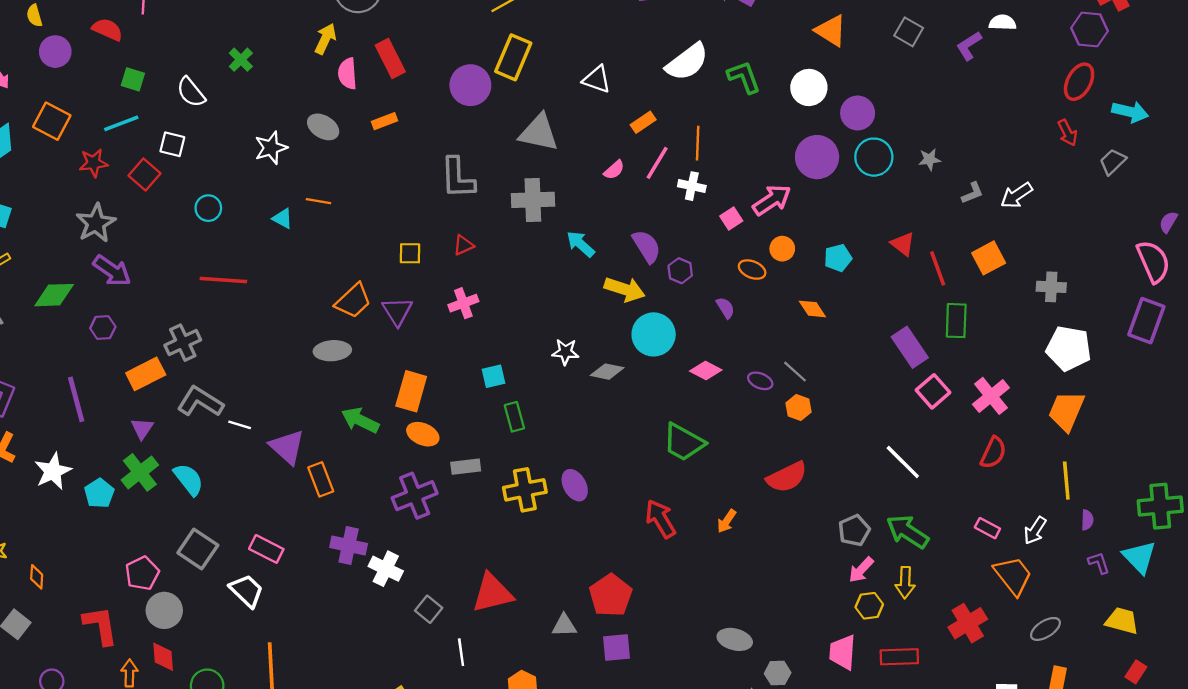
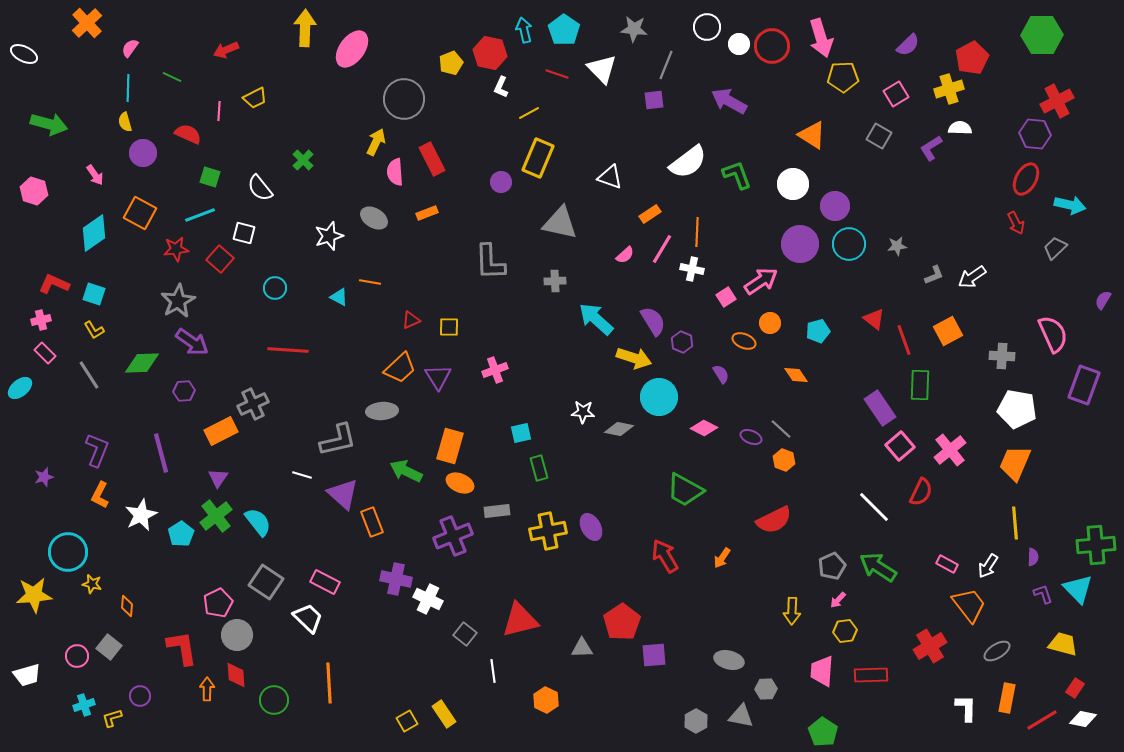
purple circle: (470, 85) -> (501, 182), size x0.6
gray cross: (533, 200) -> (555, 281), size x0.6
cyan arrow: (580, 244) -> (596, 319), size x1.4
red triangle: (463, 245) -> (411, 320), moved
pink semicircle: (1153, 261) -> (1053, 334), moved
gray L-shape: (200, 402) -> (338, 440), moved, turned 135
red semicircle: (993, 453) -> (921, 492), moved
pink arrow: (861, 570) -> (838, 600), size x0.7
yellow arrow: (905, 583) -> (792, 611), moved
purple square: (616, 648) -> (654, 655), moved

